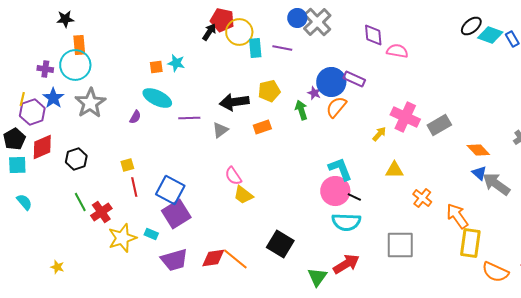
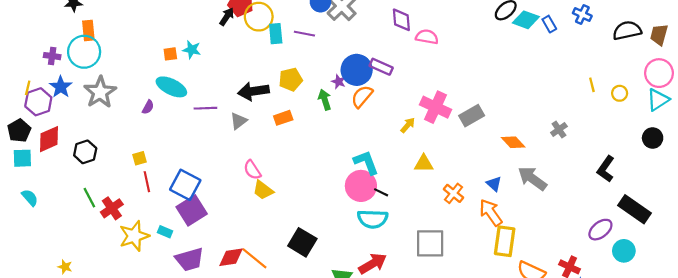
blue triangle: (479, 173) -> (494, 184), moved

